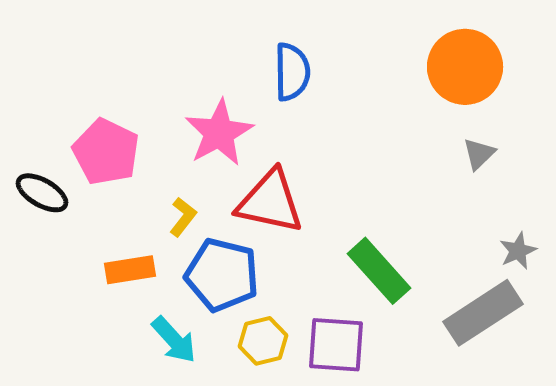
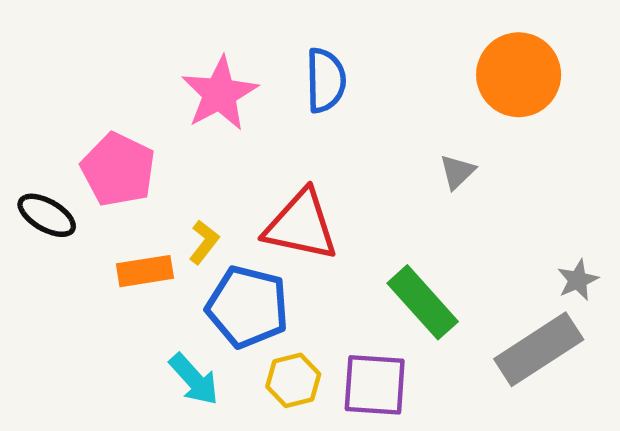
pink star: (219, 133) -> (220, 94), moved
gray triangle: (479, 154) -> (457, 172), moved
orange rectangle: (130, 270) -> (145, 271), moved

